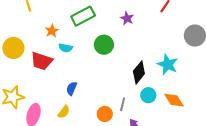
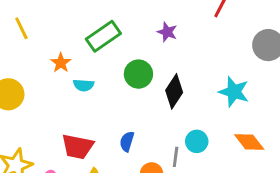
red trapezoid: (42, 61) -> (78, 147), moved
black diamond: (139, 72) -> (174, 91), moved
blue semicircle: (72, 88) -> (127, 142), moved
cyan circle: (148, 95) -> (197, 141), moved

